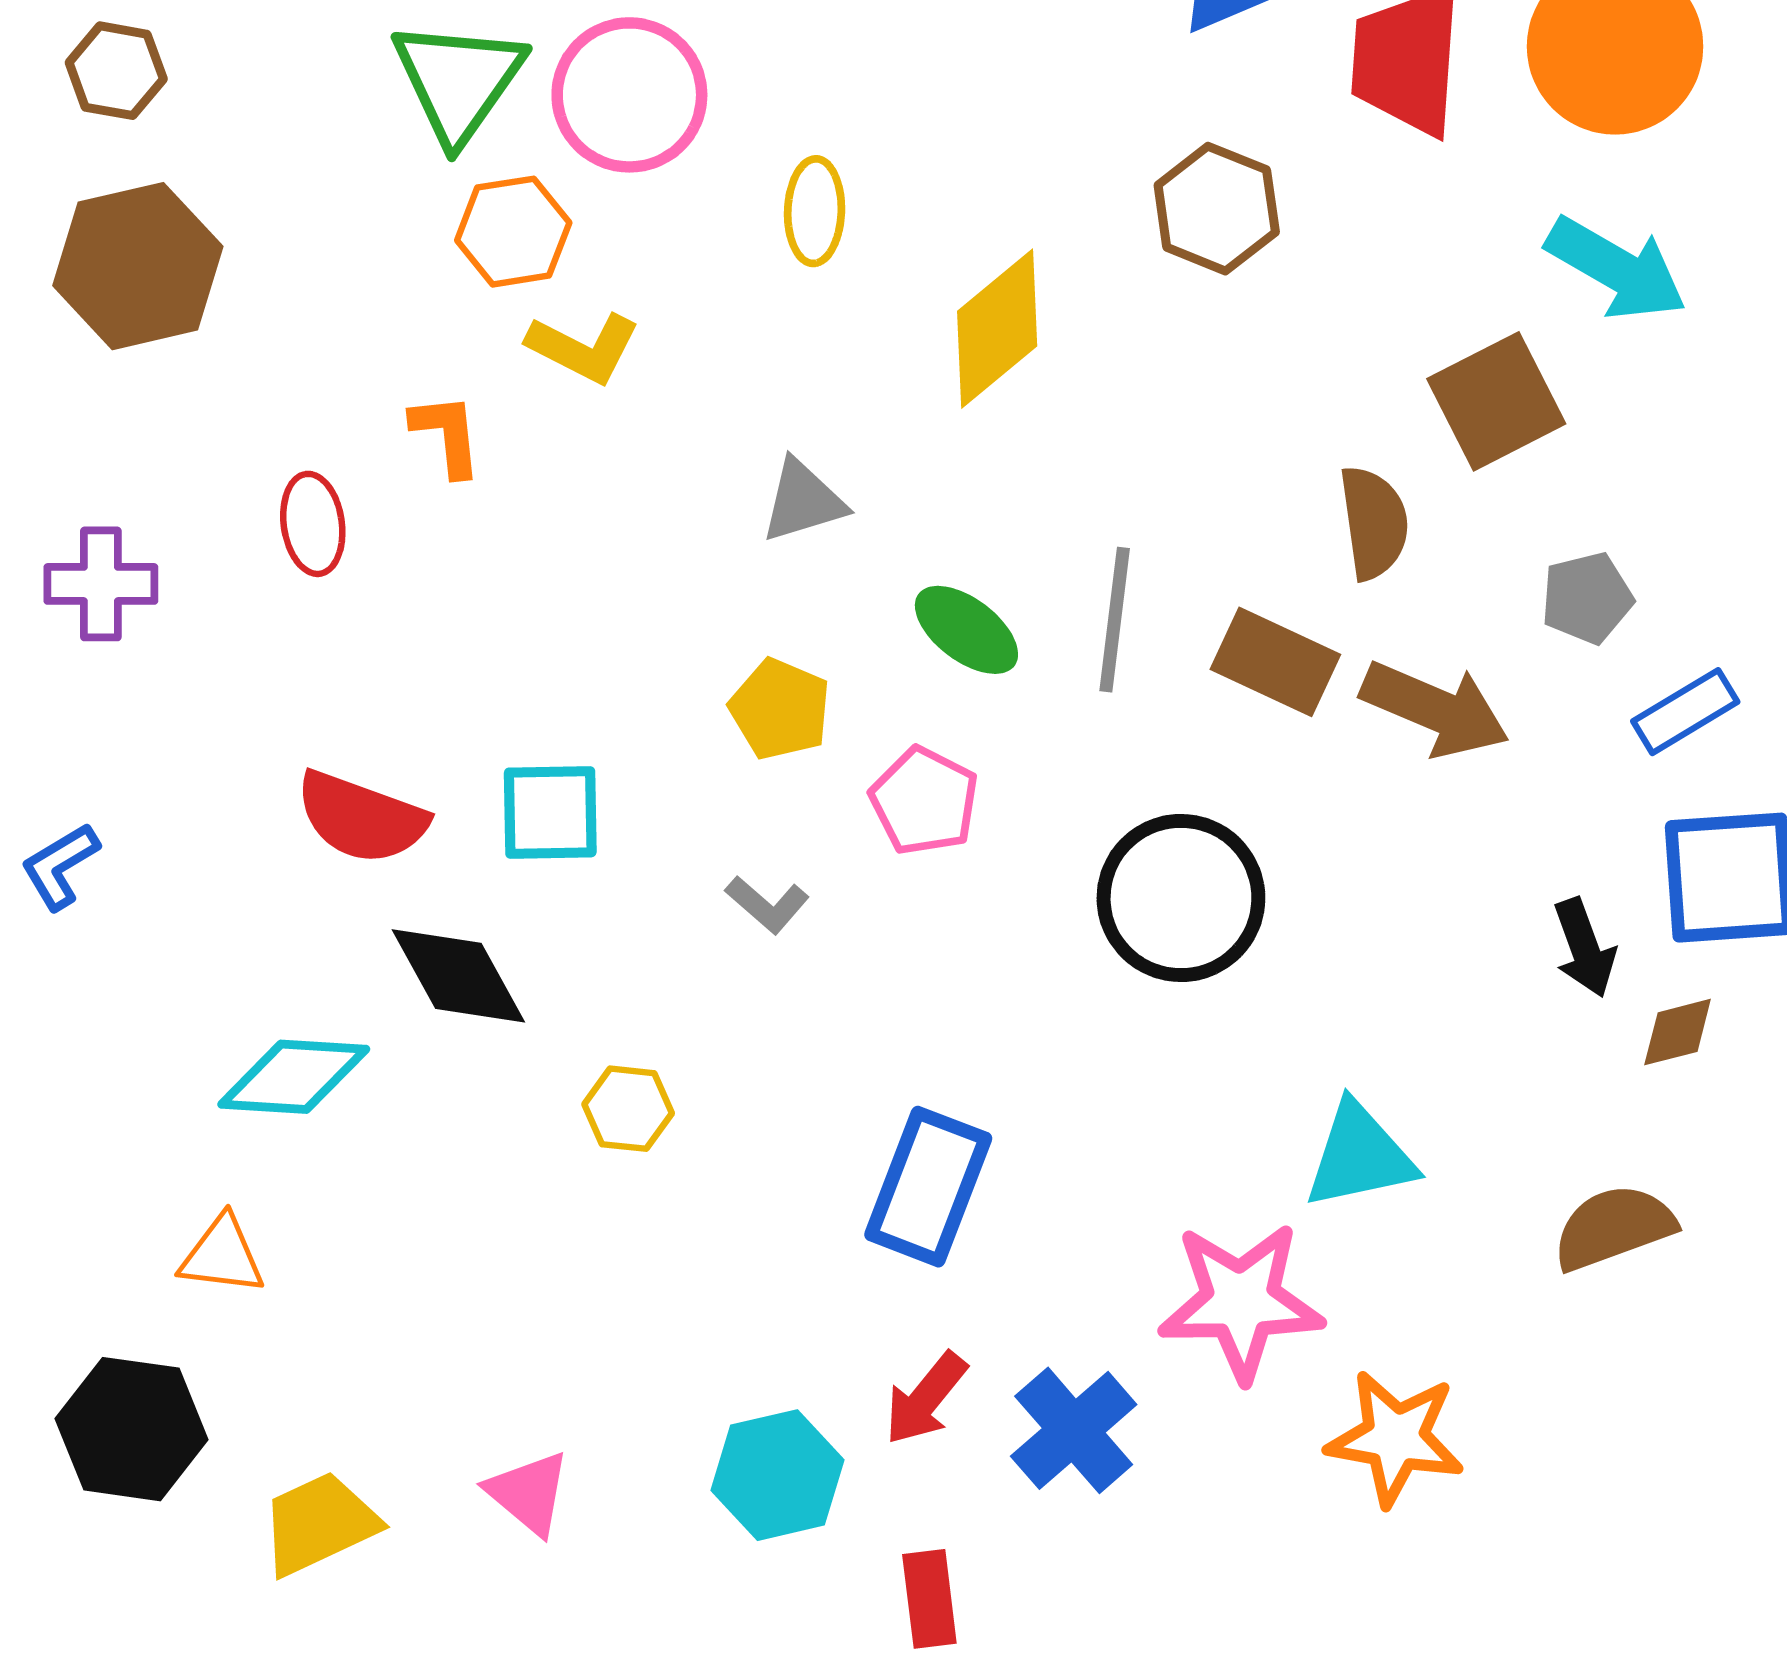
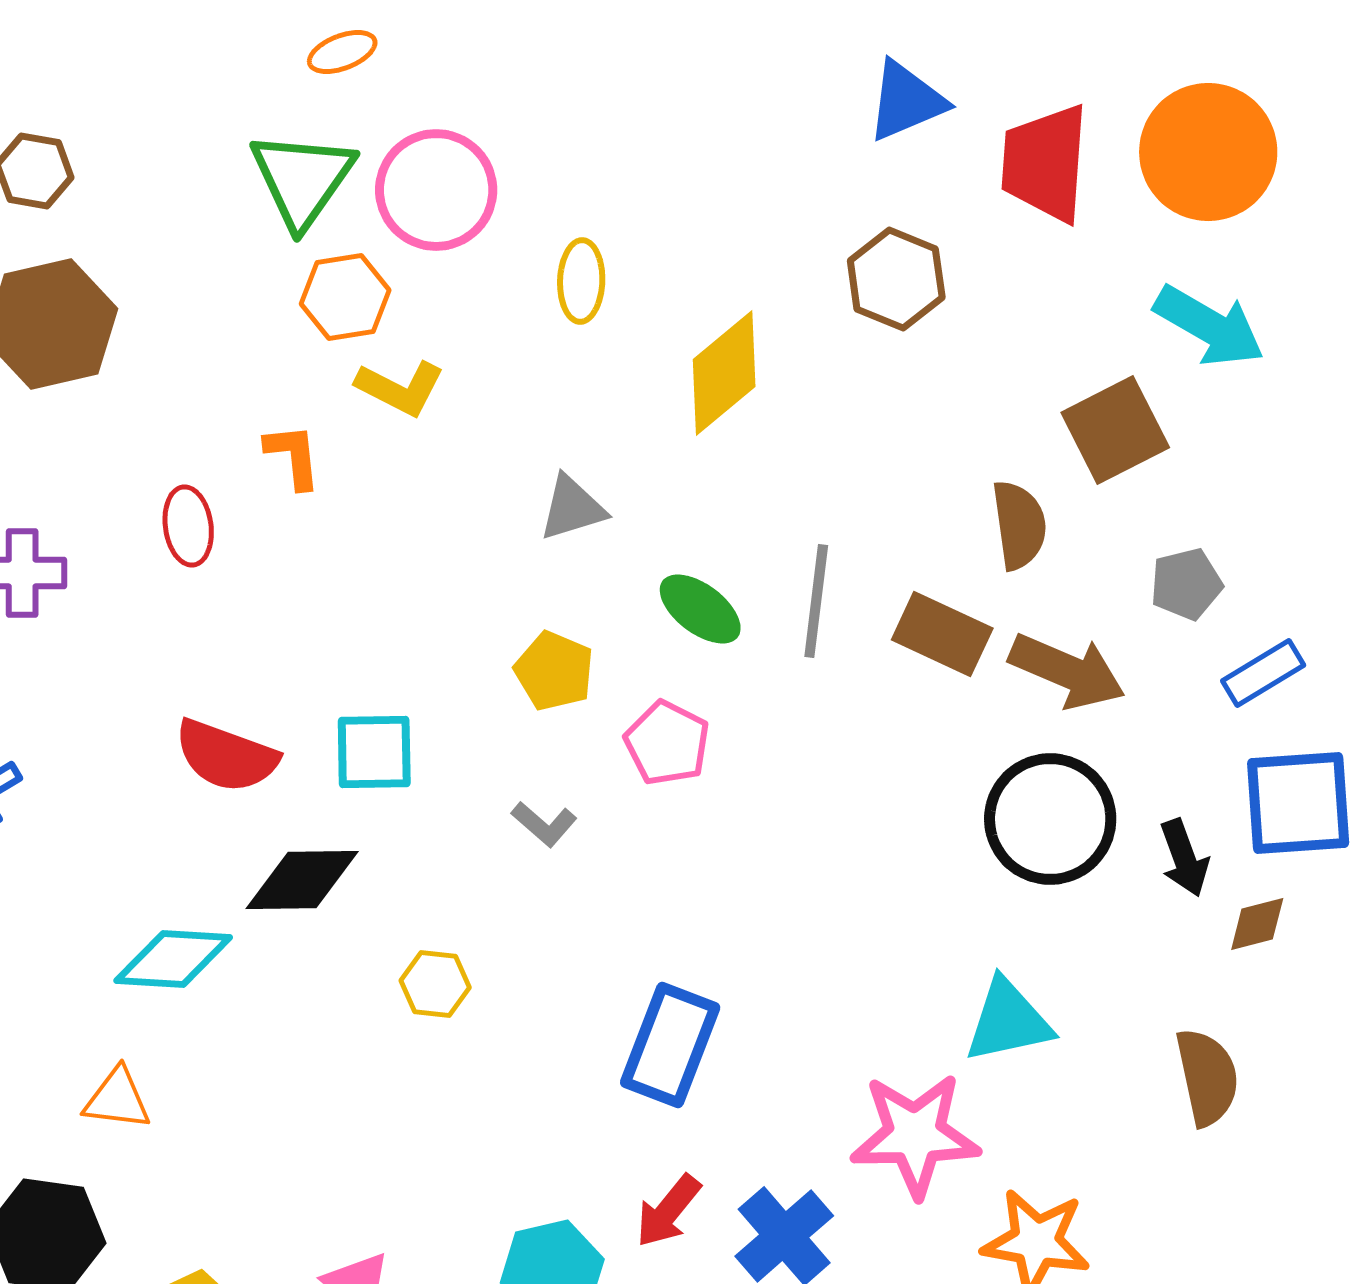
black circle: (1181, 898) -> (1050, 819), moved
black diamond: (458, 976) -> (302, 880), turned -62
brown semicircle: (1614, 1227) -> (1207, 1077), turned 98

